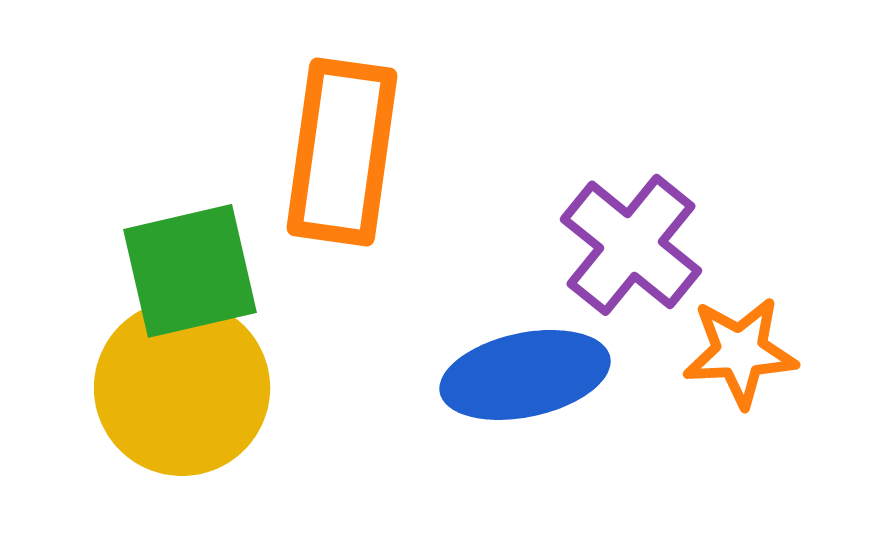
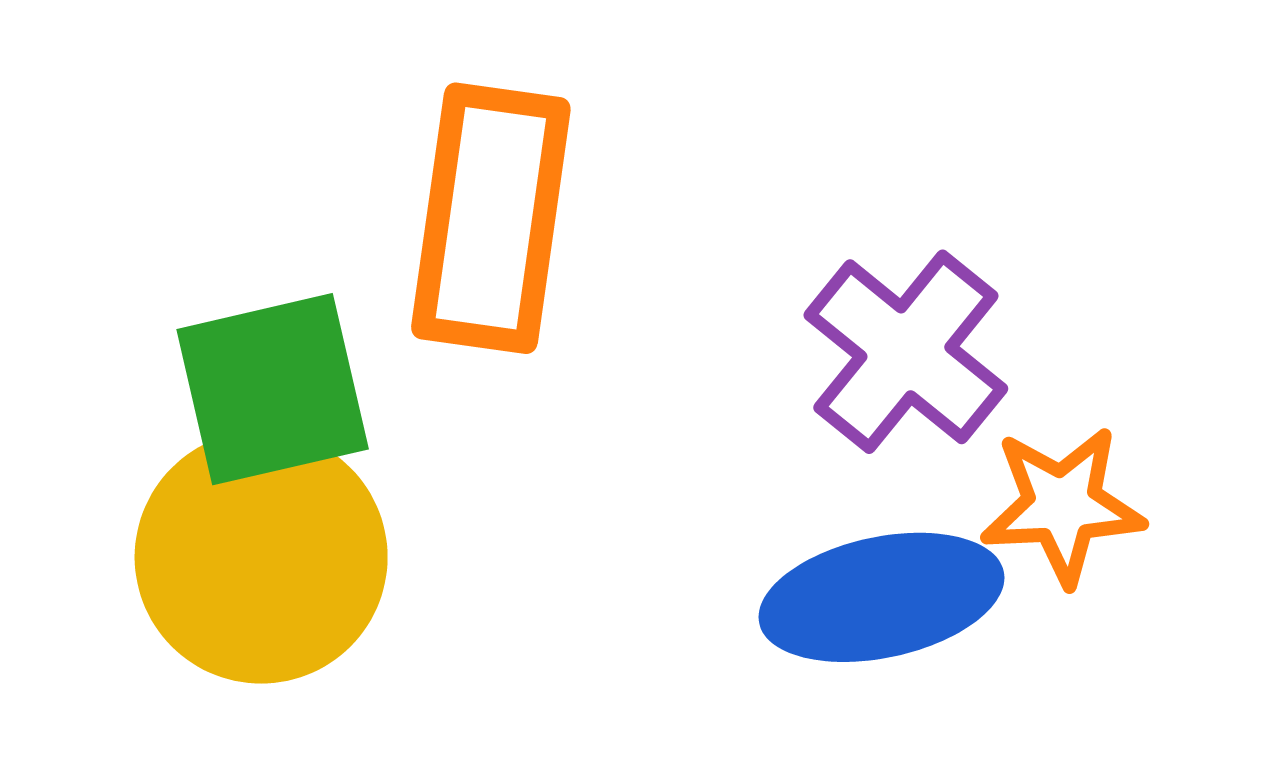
blue ellipse: (525, 375) -> (881, 597), moved

